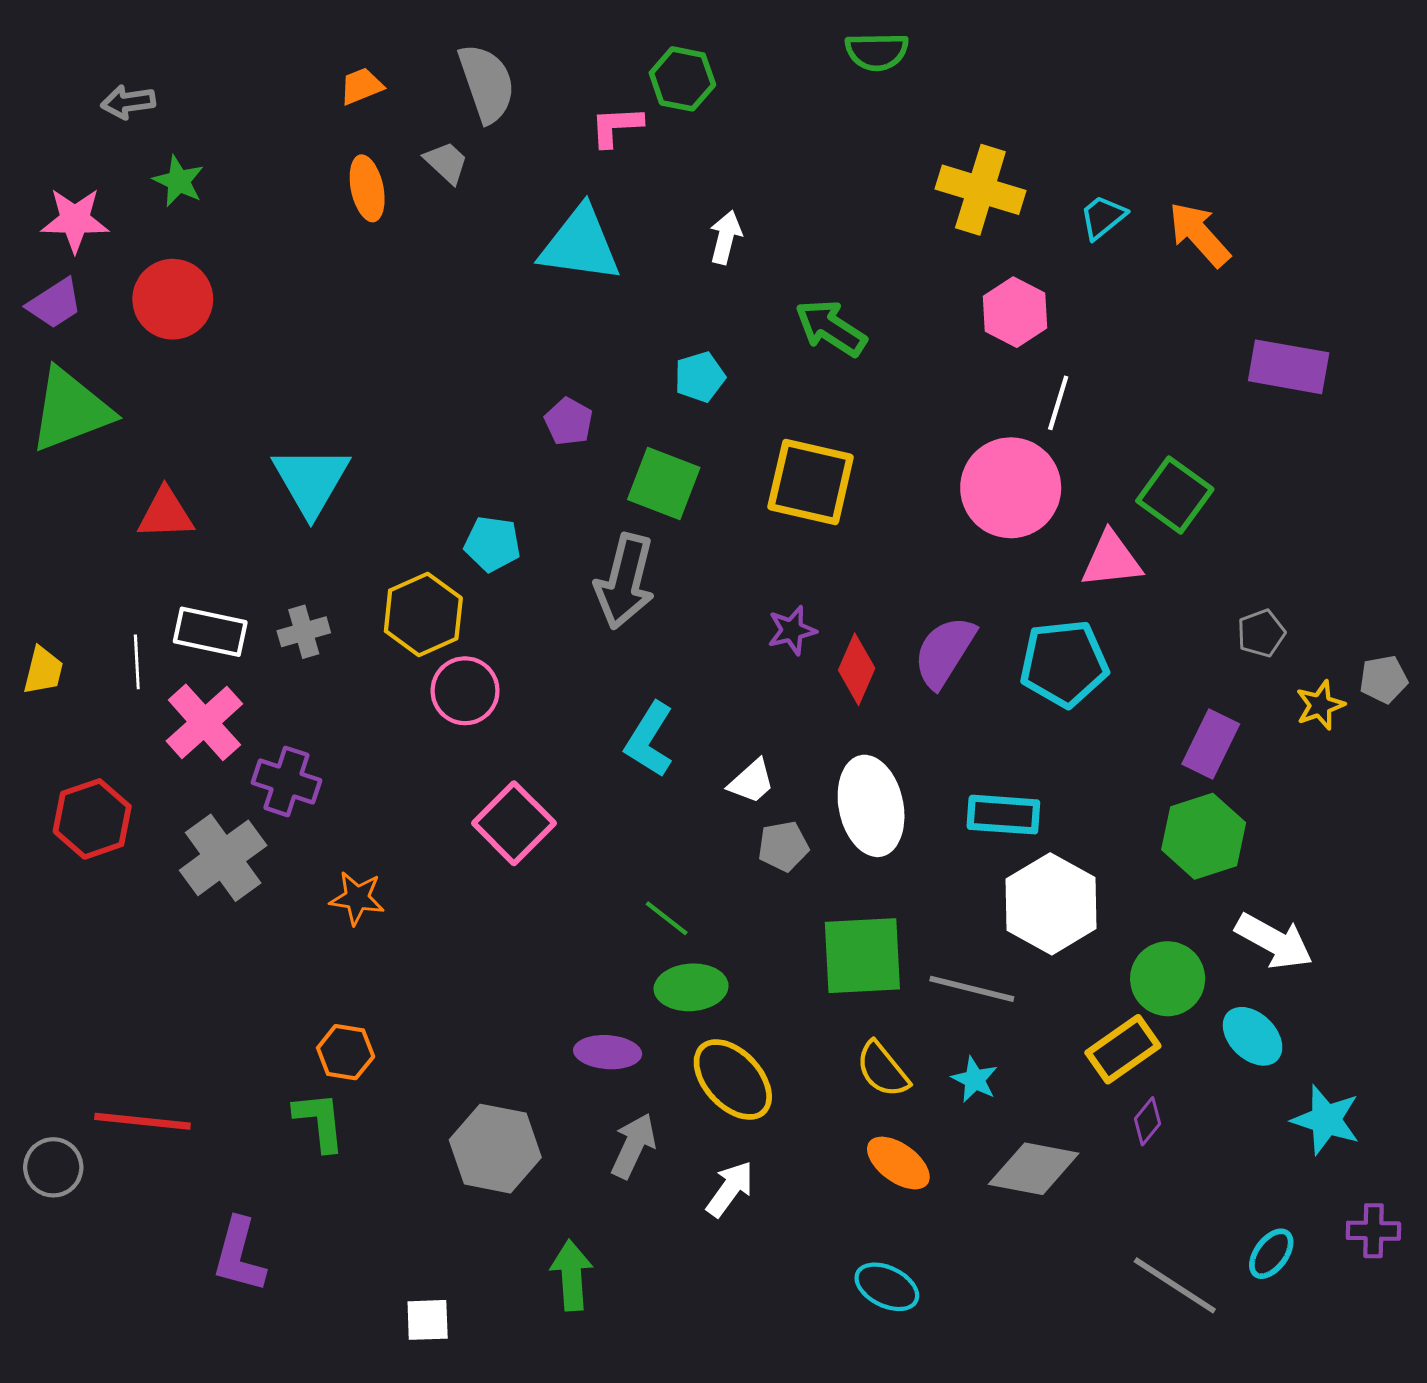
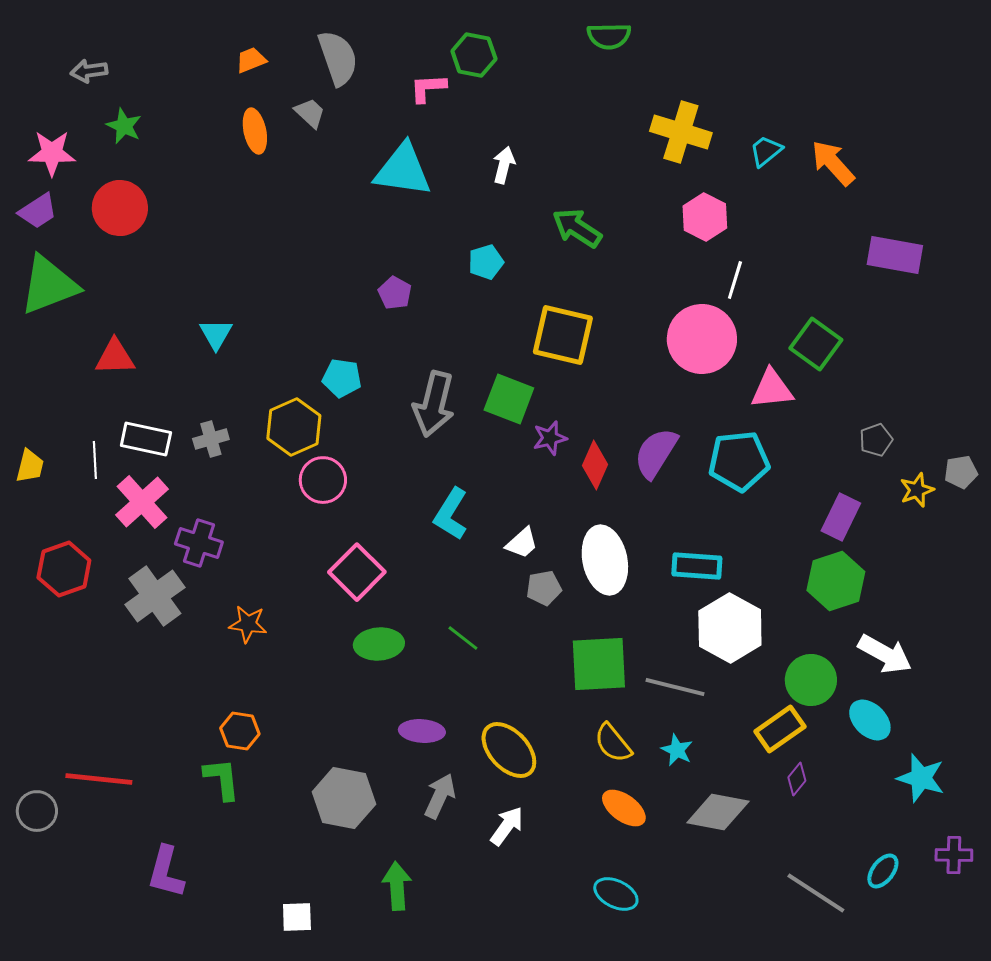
cyan triangle: (311, 481) -> (216, 334), size x0.6
green square: (664, 483) -> (509, 399), moved
green ellipse: (691, 987) -> (379, 644), moved

